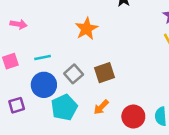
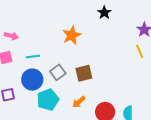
pink arrow: (19, 24) -> (11, 36), moved

